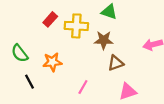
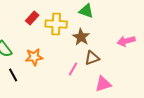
brown star: (104, 40) -> (81, 37), turned 30
pink line: (83, 87) -> (73, 69), moved

